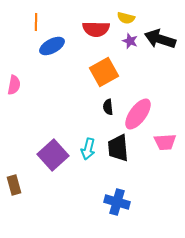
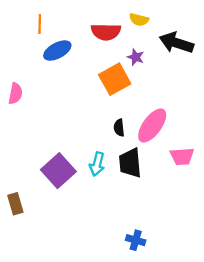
purple star: (130, 41) -> (136, 57), moved
black semicircle: (108, 107) -> (119, 128), moved
blue cross: (117, 202) -> (136, 240), moved, size x0.7

